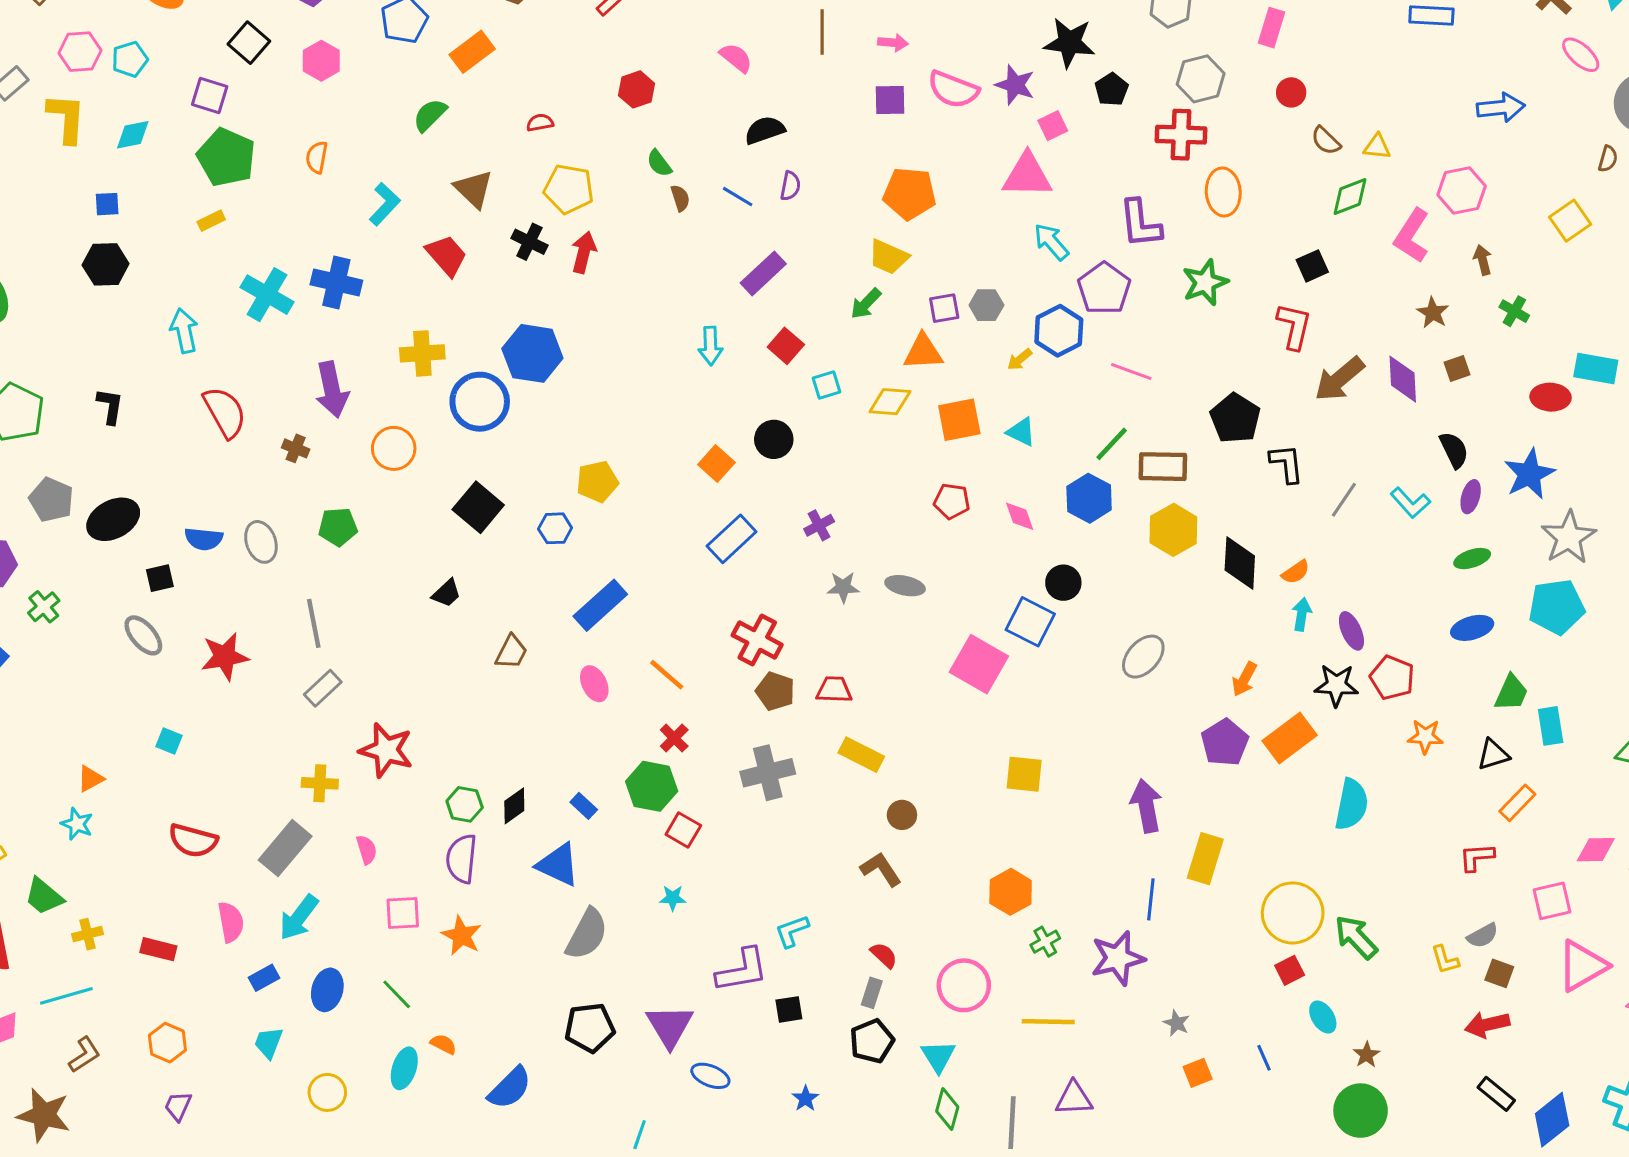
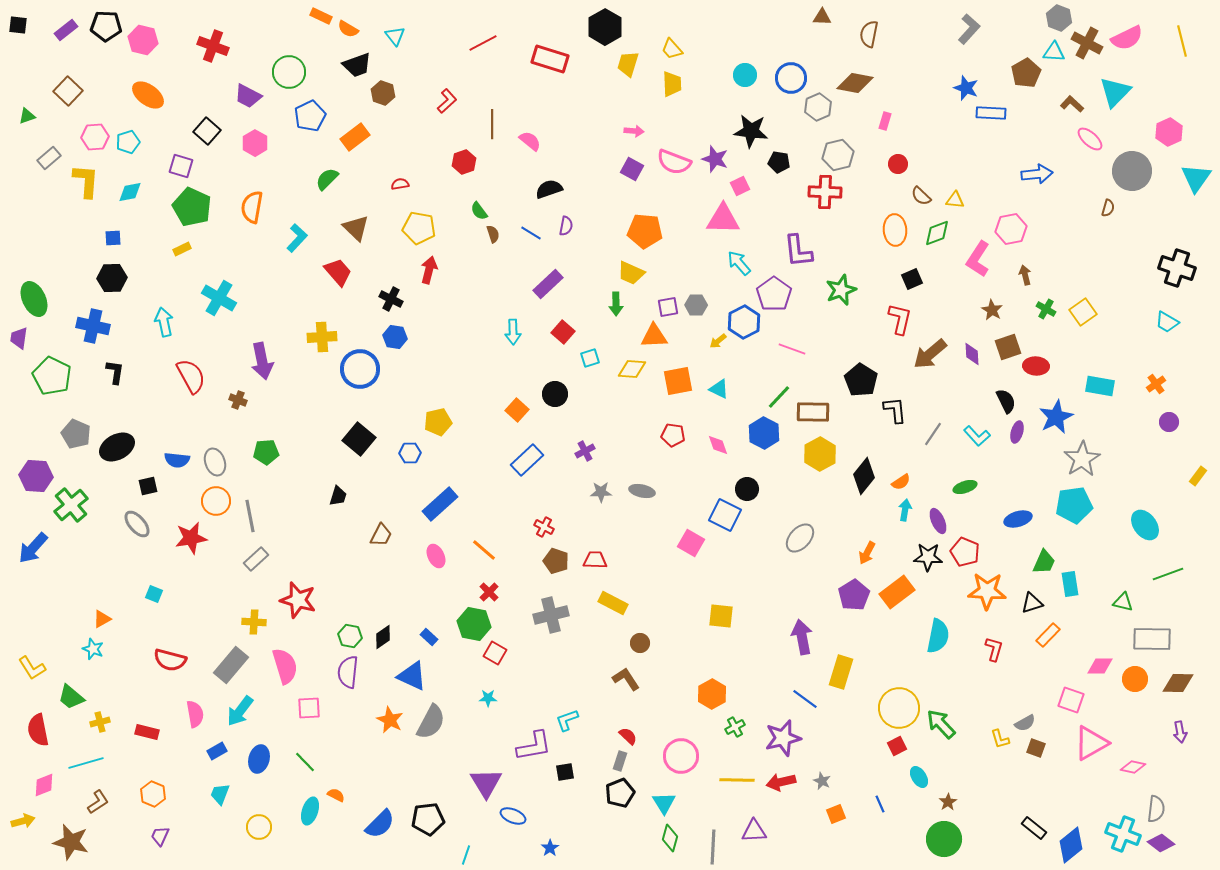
pink rectangle: (1272, 28) -> (885, 121), size x0.7
brown line: (822, 32) -> (492, 124), moved
black pentagon: (1112, 89) -> (779, 162), turned -30
purple square: (890, 100) -> (632, 169), turned 30
orange semicircle: (317, 157) -> (252, 207), size x1.5
orange ellipse: (1223, 192) -> (895, 230), moved
yellow square: (1570, 221) -> (1083, 312), moved
black cross: (529, 242) -> (391, 299), moved
blue cross: (336, 282) -> (93, 326), moved
green arrow: (866, 304) -> (616, 304), turned -45
blue hexagon: (532, 353) -> (395, 337), size x0.6
brown square: (1457, 368) -> (1008, 347), size x1.5
cyan rectangle: (1596, 368) -> (1100, 386), moved
purple diamond: (1403, 379) -> (972, 354), size x0.7
red ellipse: (1551, 397) -> (1036, 366), moved
orange circle: (394, 448) -> (216, 501), moved
green ellipse: (1472, 559) -> (965, 487), moved
black diamond: (1240, 563) -> (864, 476), turned 36
black trapezoid: (446, 593) -> (338, 496), turned -30
green cross: (44, 607) -> (71, 505), size x1.6
red cross: (757, 640) -> (544, 527), size x0.6
pink square: (979, 664) -> (691, 543), size x0.7
orange star: (1425, 736) -> (987, 591), size x1.6
pink semicircle: (367, 850) -> (285, 666), size x1.8
red L-shape: (1477, 857) -> (994, 649), moved, turned 110
blue line: (1151, 899) -> (805, 699), turned -60
pink square: (1552, 901) -> (1071, 700), turned 32
orange star: (462, 936) -> (390, 720), moved
red arrow: (1487, 1025) -> (781, 782), moved
black pentagon: (590, 1028) -> (428, 819), moved
blue star: (805, 1098) -> (550, 848), moved

